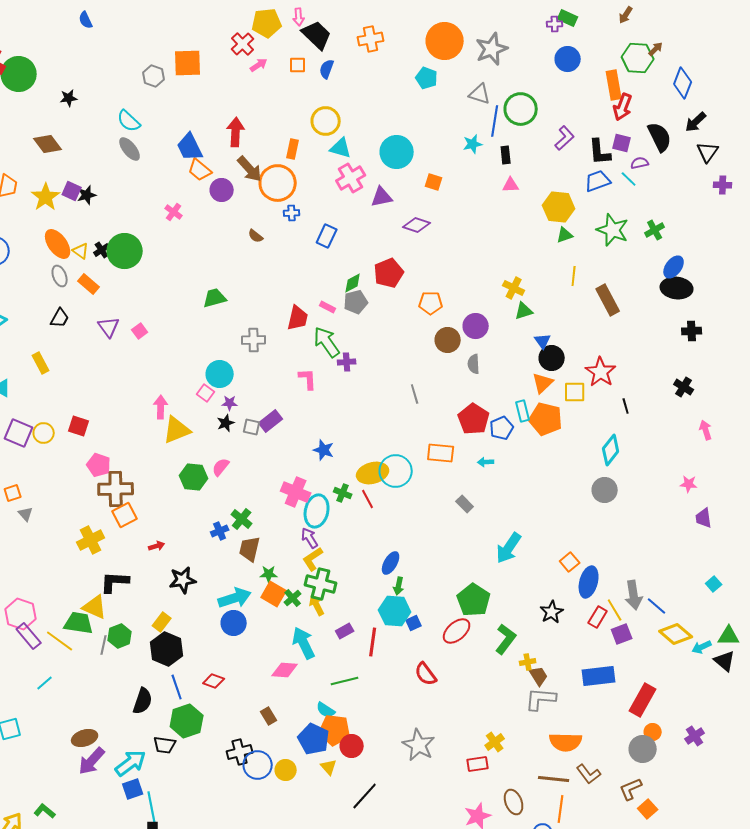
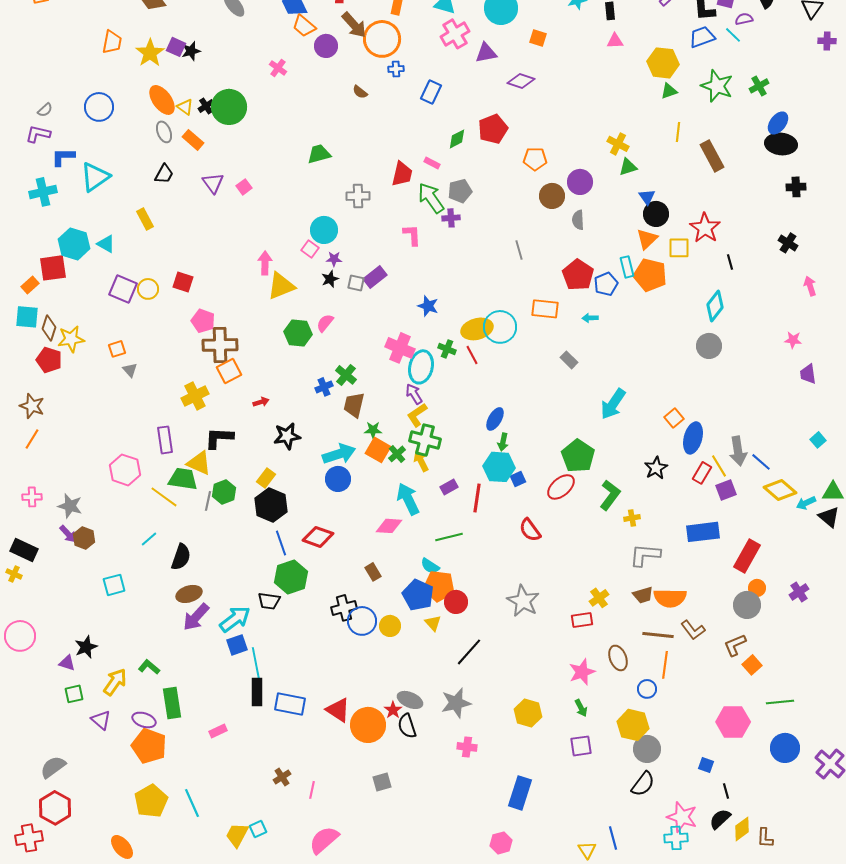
gray pentagon: (356, 302) -> (460, 191), moved
purple rectangle: (29, 636) -> (165, 440), moved, turned 32
brown trapezoid: (539, 676) -> (643, 595), moved, turned 105
red diamond: (214, 681) -> (318, 537), size x1.4
black semicircle: (143, 701) -> (181, 557), moved

